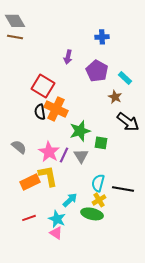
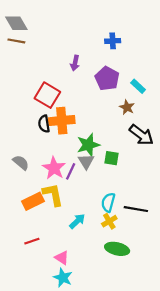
orange cross: (56, 109) -> (62, 121), turned -30
gray triangle: (81, 156) -> (86, 161), moved
green ellipse: (92, 214) -> (117, 249), moved
cyan star: (57, 219) -> (63, 278), moved

